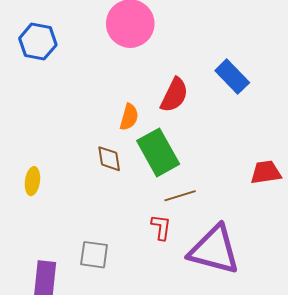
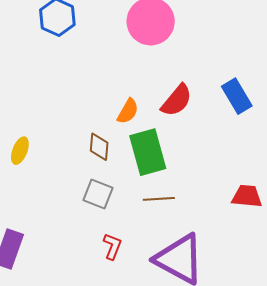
red L-shape: (161, 227) -> (112, 246), moved
gray square: (94, 255) -> (98, 194), moved

